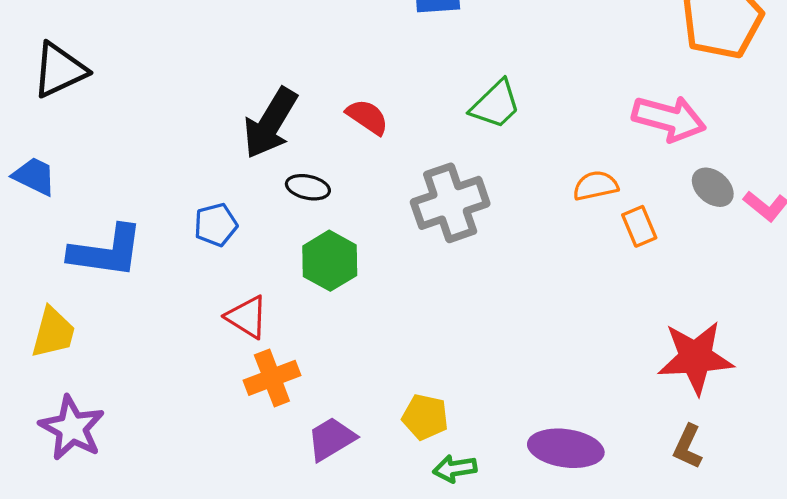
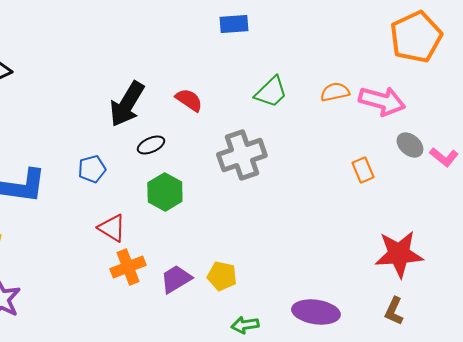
orange semicircle: (596, 186) -> (335, 92), moved
black ellipse: (308, 187) -> (151, 145), turned -36
yellow pentagon: (425, 417) -> (222, 276), moved
purple trapezoid: (331, 439) -> (176, 279), moved

